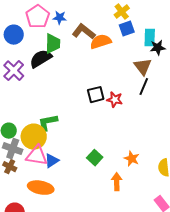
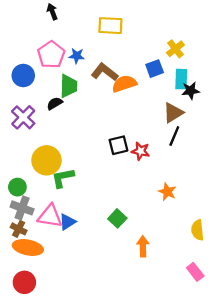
yellow cross: (122, 12) -> (175, 49), moved
black semicircle: (41, 59) -> (55, 103), size x0.6
brown triangle: (143, 67) -> (173, 113), turned 36
yellow circle: (34, 137) -> (46, 160), moved
orange star: (132, 159) -> (167, 192), moved
orange ellipse: (41, 188) -> (28, 247), moved

